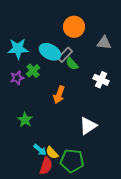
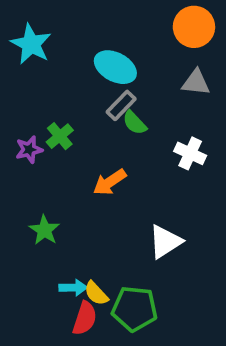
orange circle: (74, 27) -> (194, 27), moved
cyan star: (18, 49) -> (31, 44), moved, turned 30
cyan ellipse: (50, 52) -> (115, 67), moved
orange arrow: (59, 95) -> (110, 182), turned 36
cyan arrow: (40, 150) -> (73, 288), turned -40

